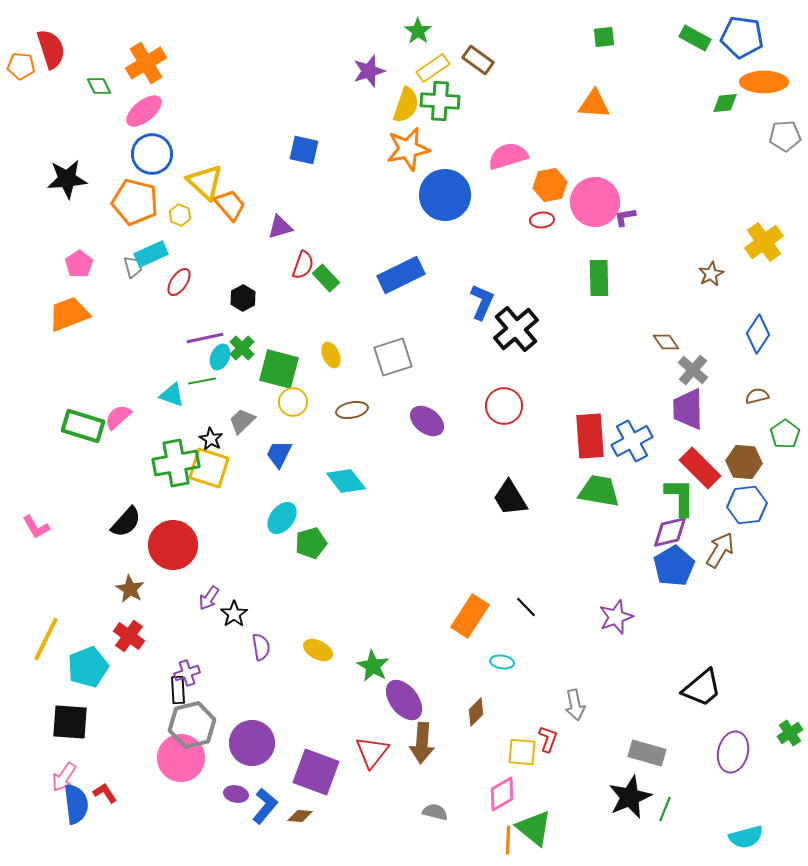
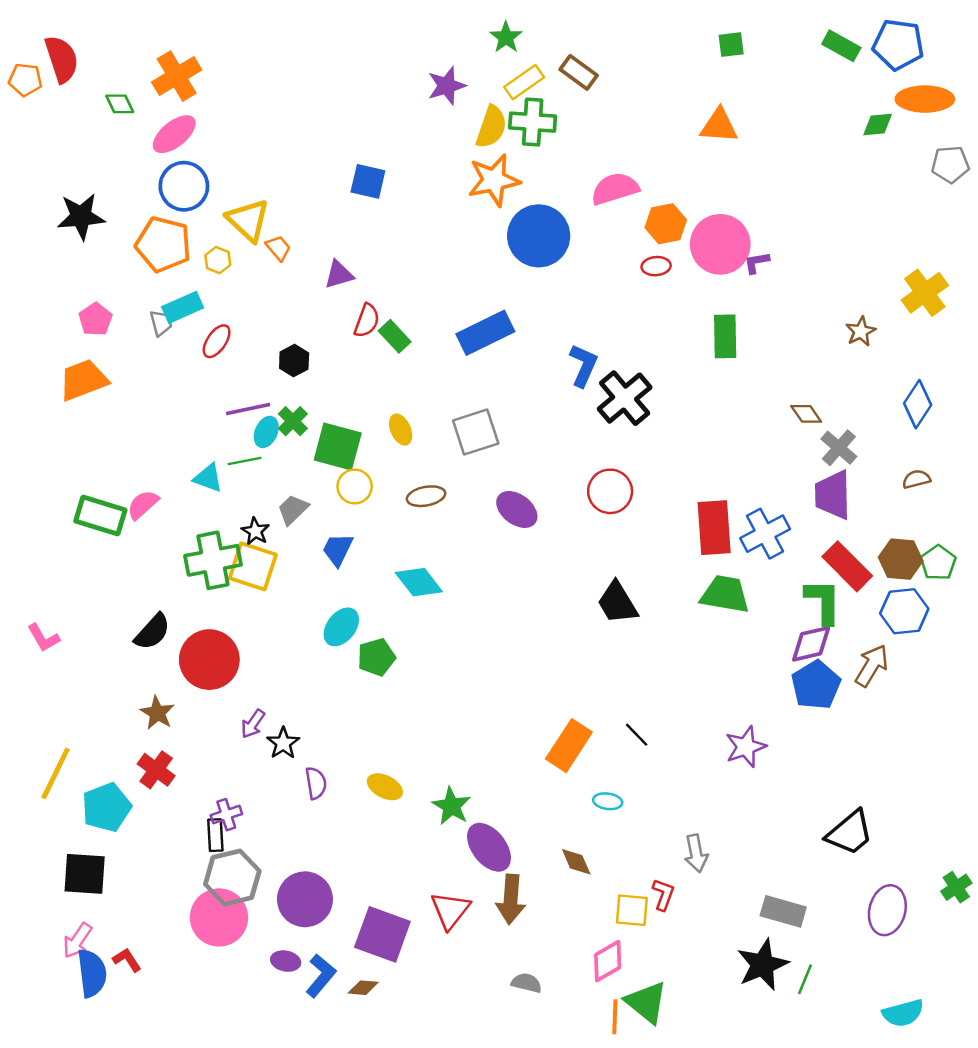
orange trapezoid: (230, 205) -> (278, 248), size x0.7
green pentagon: (785, 434) -> (938, 563), moved
brown diamond: (476, 712) -> (576, 862), turned -68

